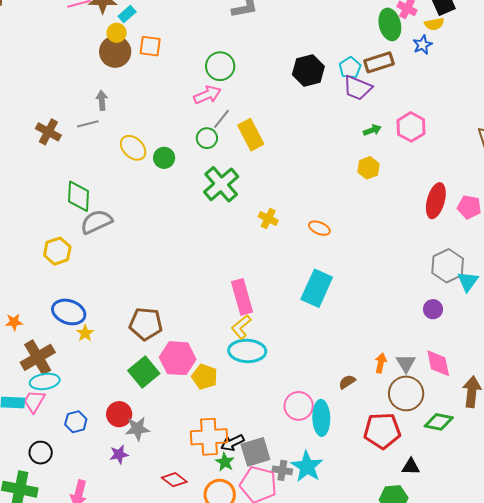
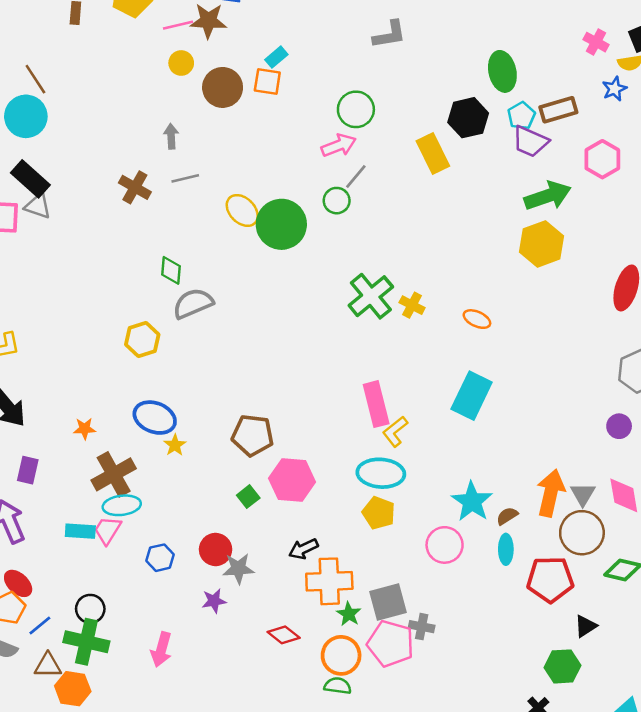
cyan rectangle: (127, 14) -> (276, 57), moved
green ellipse: (390, 24) -> (502, 71), moved
yellow circle: (117, 33) -> (181, 63), moved
gray arrow: (102, 100) -> (171, 136), moved
pink hexagon: (411, 127) -> (602, 159), moved
green arrow: (372, 130) -> (548, 196), size x2.0
yellow rectangle: (251, 135) -> (433, 154), moved
green circle: (164, 158) -> (281, 224), size x1.8
yellow hexagon: (368, 168) -> (541, 244), size x1.6
green cross: (221, 184) -> (371, 296), moved
green diamond: (78, 196) -> (171, 270), size x0.7
yellow L-shape: (241, 327) -> (395, 432), moved
orange arrow: (381, 363) -> (551, 493), size x1.8
green square: (144, 372) -> (248, 497), size x0.6
yellow pentagon: (205, 377) -> (379, 513), moved
cyan ellipse: (321, 418) -> (506, 549), moved, size x0.7
black arrow: (232, 443) -> (303, 549), moved
black circle: (41, 453) -> (90, 609), moved
cyan star: (307, 466) -> (472, 501), moved
black triangle: (411, 467) -> (586, 626), turned -36

